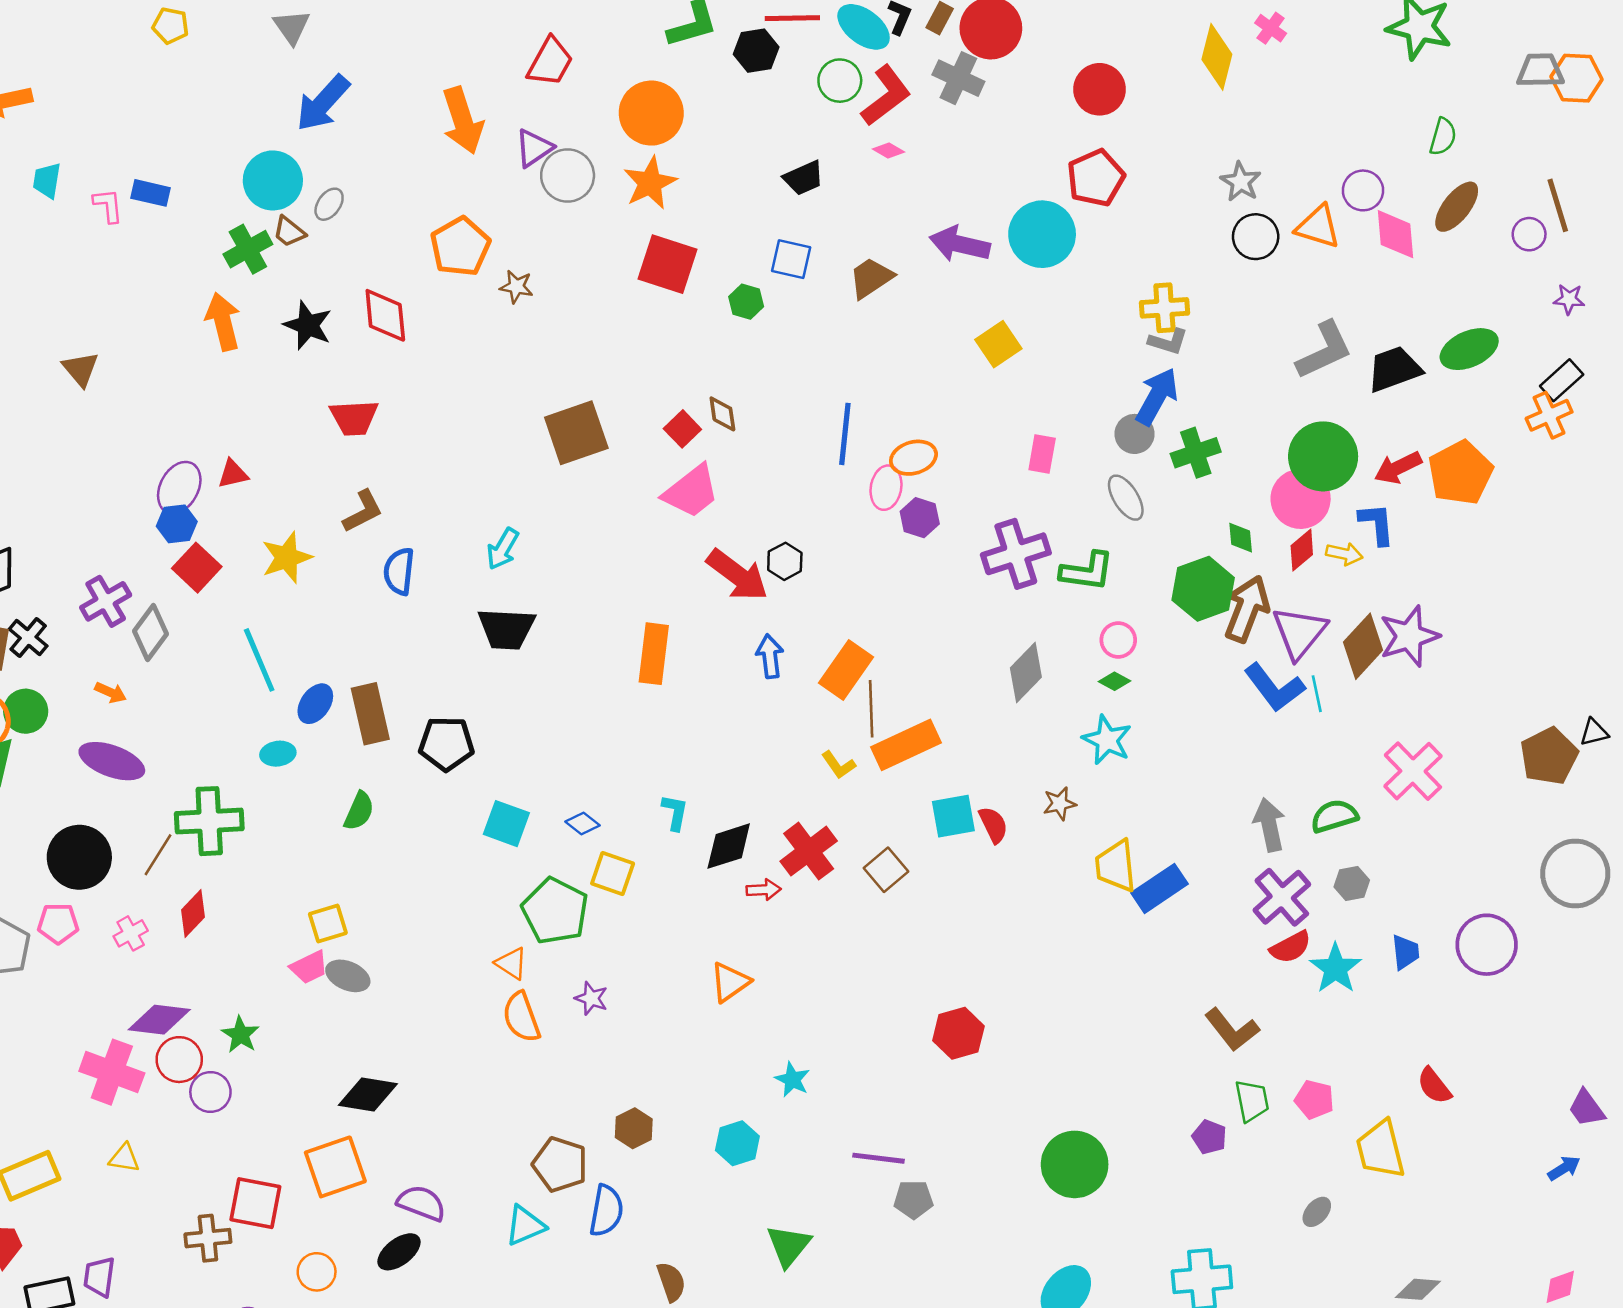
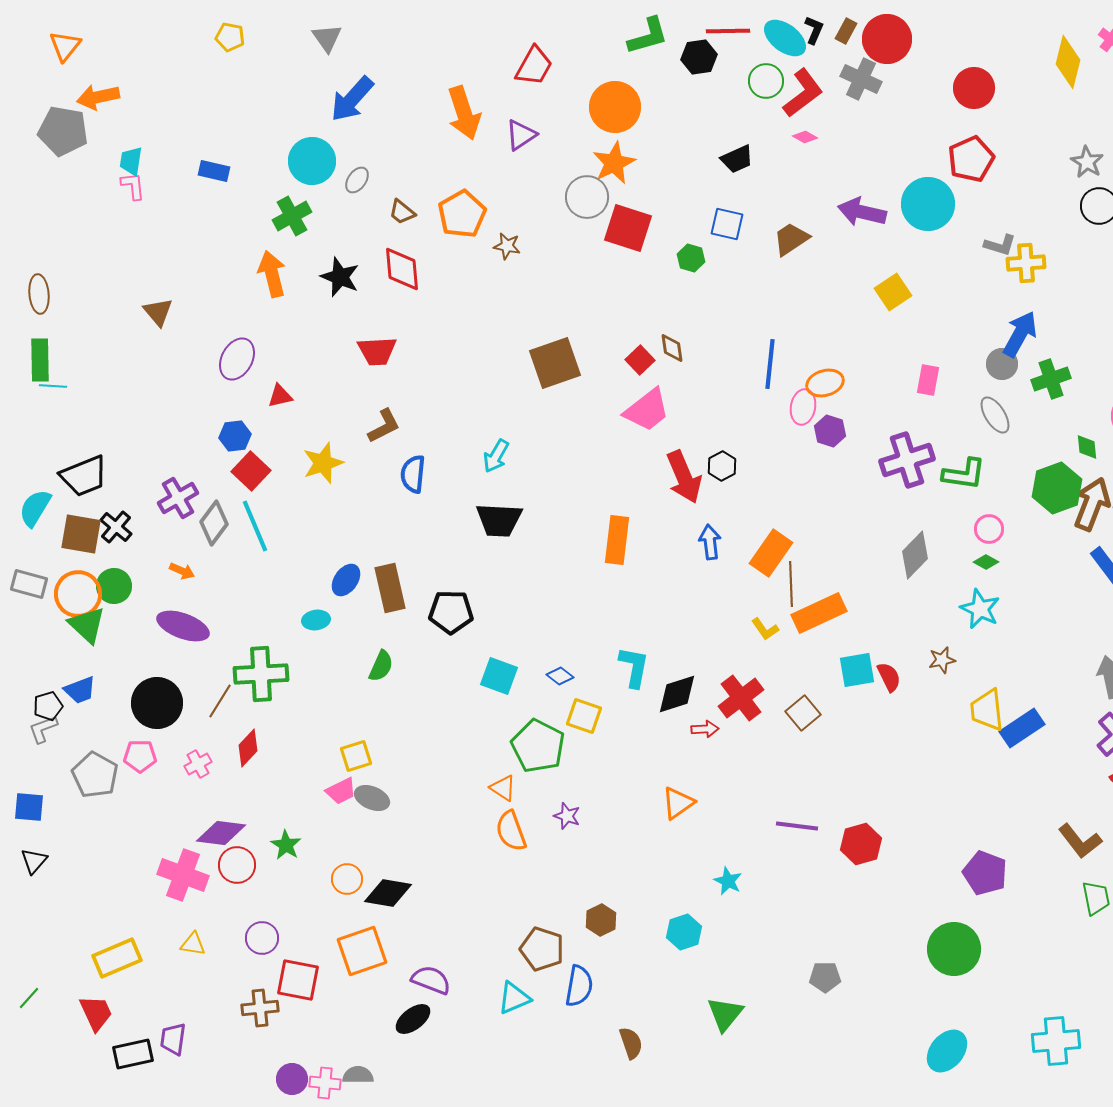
gray circle: (568, 175) -> (587, 197), moved
pink L-shape: (108, 205) -> (133, 186), moved
brown trapezoid: (289, 232) -> (402, 212), moved
gray L-shape: (1168, 342) -> (1000, 245), moved
purple ellipse: (179, 488) -> (237, 359), moved
red arrow: (737, 575) -> (684, 477), turned 30
cyan line: (259, 660) -> (255, 526), moved
cyan L-shape: (675, 812) -> (634, 667), size x1.4
purple circle: (210, 1092) -> (262, 938), moved
purple pentagon: (1209, 1137) -> (985, 873), moved, size x1.6
purple line: (879, 1158) -> (797, 826), moved
orange circle: (317, 1272) -> (347, 879), moved

